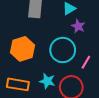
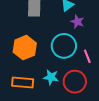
pink line: (86, 62) -> (87, 56), turned -48

